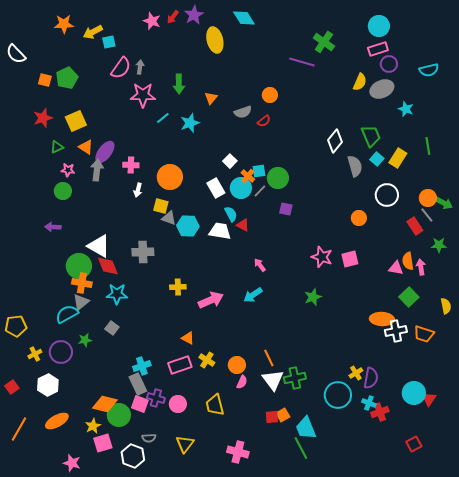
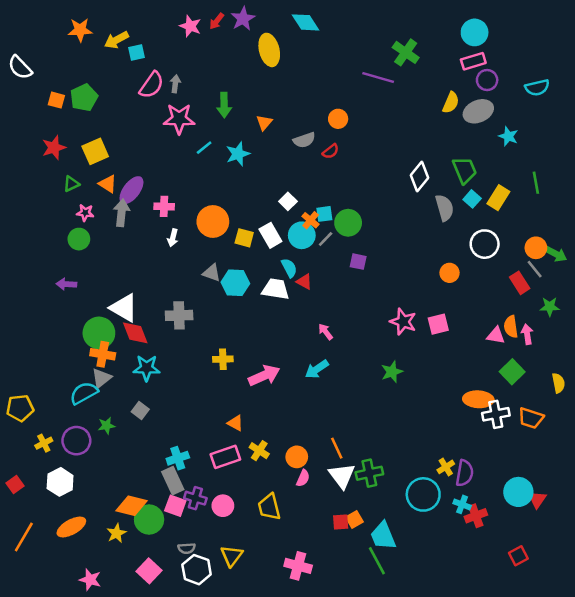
yellow square: (161, 206) -> (244, 238), moved
pink square: (103, 443) -> (149, 571), moved, turned -30
white hexagon: (133, 456) -> (197, 570), moved

